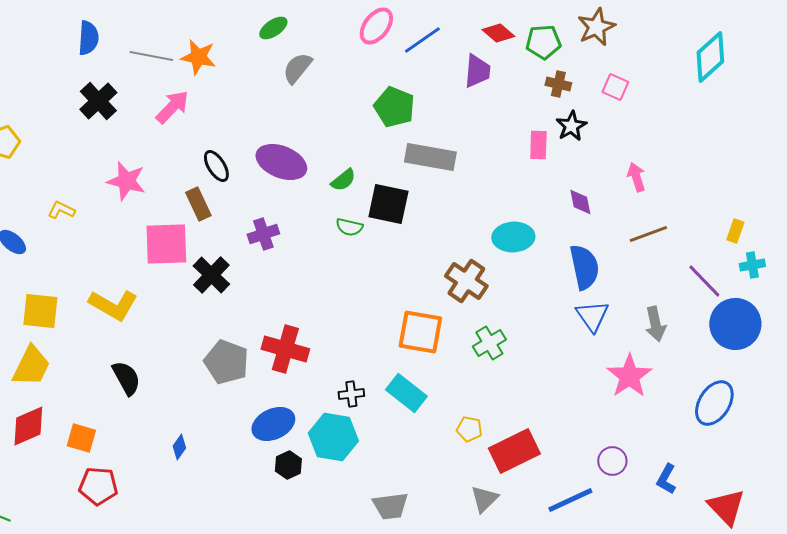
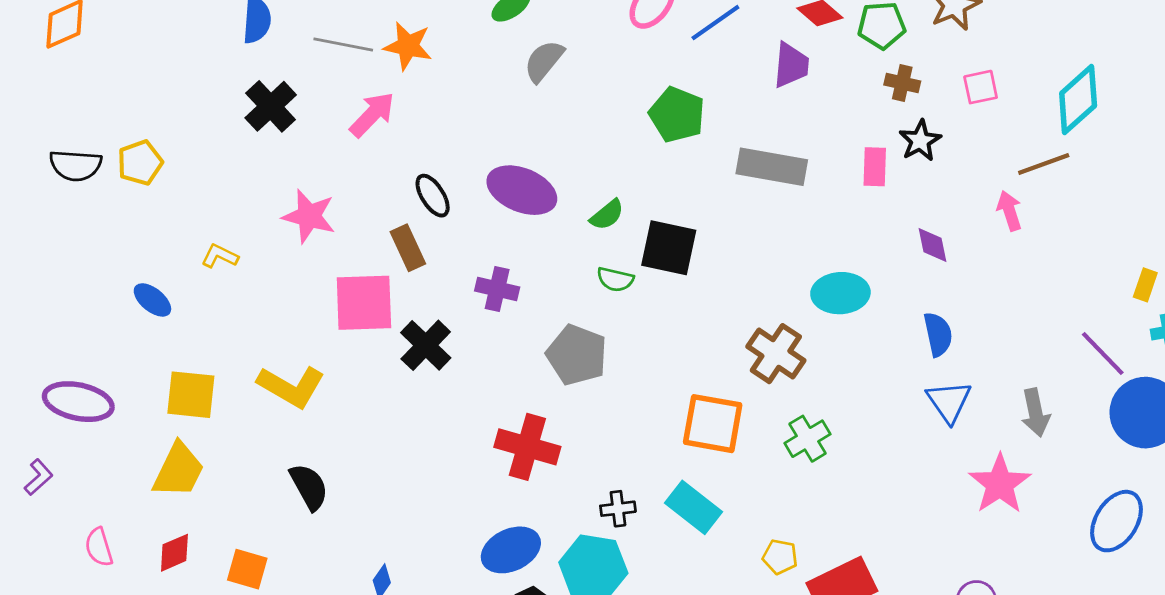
cyan diamond: (710, 57) -> (1078, 99), moved
pink square: (615, 87) -> (981, 87), turned -36
gray rectangle: (430, 157) -> (772, 167), moved
purple cross: (263, 234) -> (497, 289), turned 32
brown line: (648, 234) -> (1044, 164), moved
blue semicircle: (584, 267) -> (938, 334), size x0.7
gray pentagon: (226, 362) -> (577, 355), moved
red diamond: (28, 426) -> (174, 553), size x0.7

